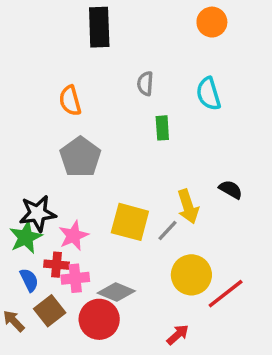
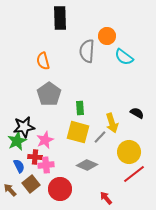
orange circle: (212, 22) -> (107, 36), moved
gray semicircle: (145, 84) -> (87, 51), size x1.6
cyan semicircle: (208, 94) -> (124, 57), turned -36
green rectangle: (162, 128) -> (80, 108), moved
yellow circle: (191, 275) -> (129, 152), moved
gray diamond: (116, 292) -> (87, 165), moved
red arrow: (178, 335) -> (106, 198), turned -88

